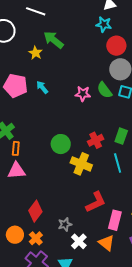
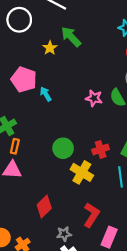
cyan arrow: (42, 87) -> (46, 94), moved
red L-shape: (96, 202) -> (91, 215), turned -40
red diamond: (35, 211) -> (44, 207), moved
gray star: (65, 224) -> (64, 234), moved

